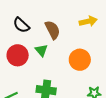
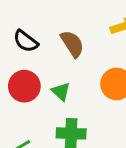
green triangle: (41, 50) -> (61, 92), moved

